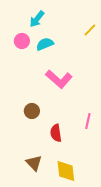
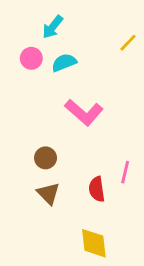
red semicircle: (56, 133) -> (97, 189), moved
brown triangle: (34, 163) -> (48, 193), moved

